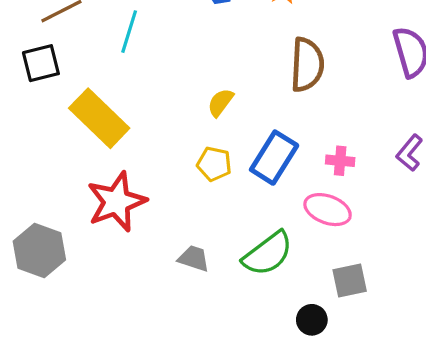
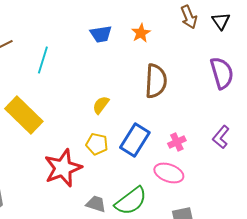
pink cross: (340, 161) -> (177, 142), turned -30
red star: (117, 202) -> (63, 168), moved
gray trapezoid: (194, 258) -> (96, 204), moved

